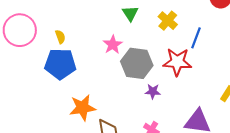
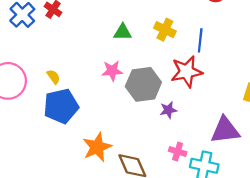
green triangle: (130, 13) -> (123, 32), turned -42
pink star: (113, 45) -> (112, 71), turned -30

